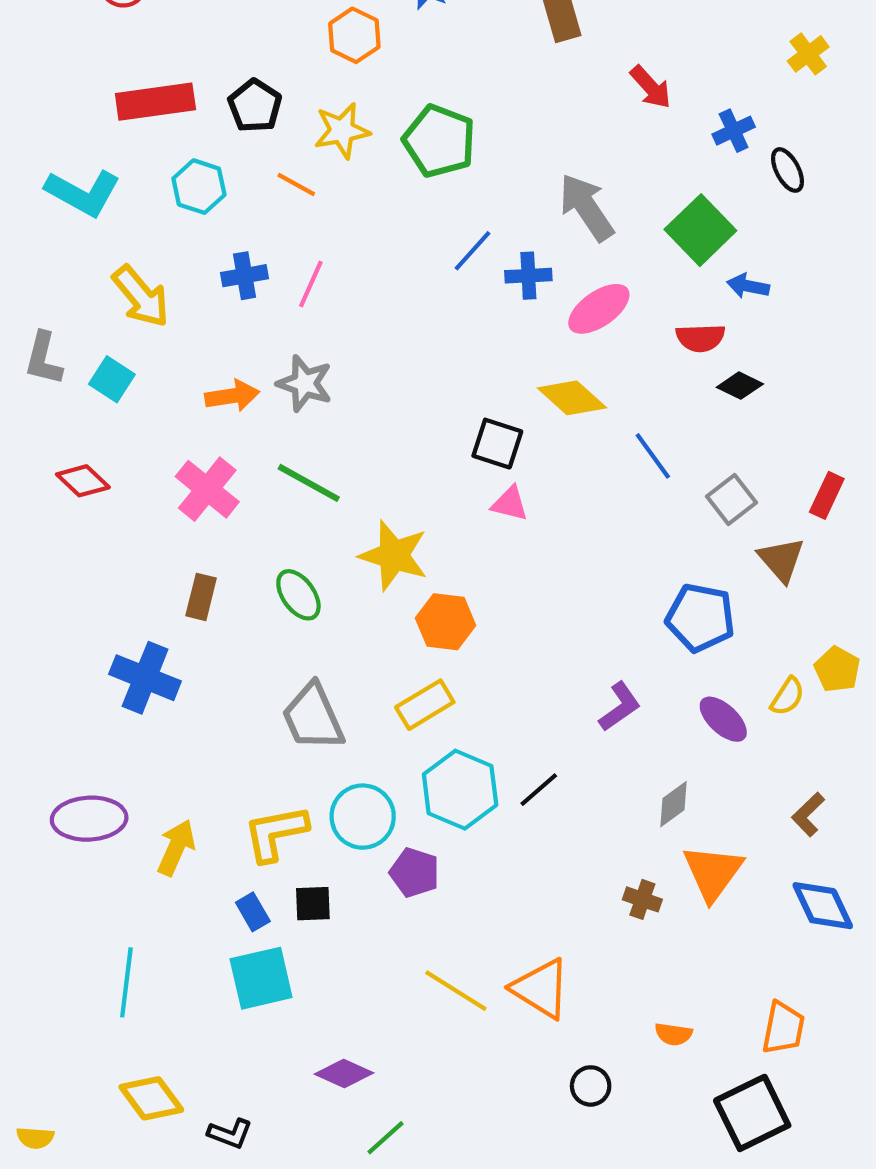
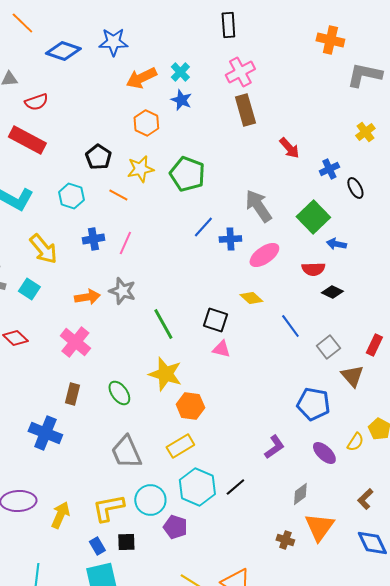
red rectangle: (155, 102) -> (27, 140), moved, turned 36
yellow diamond: (572, 398) -> (251, 298), size x0.7
green line: (309, 483) -> (163, 324), moved, turned 32

